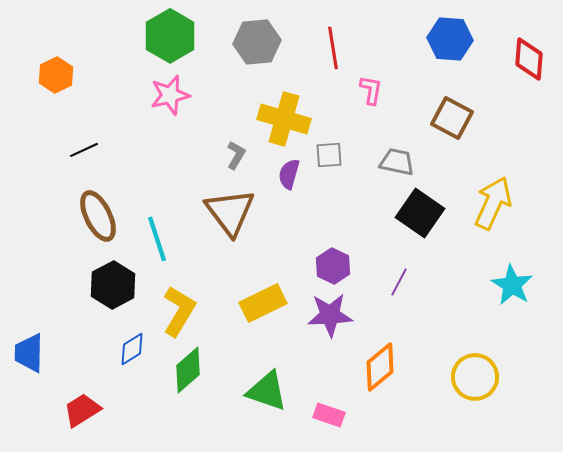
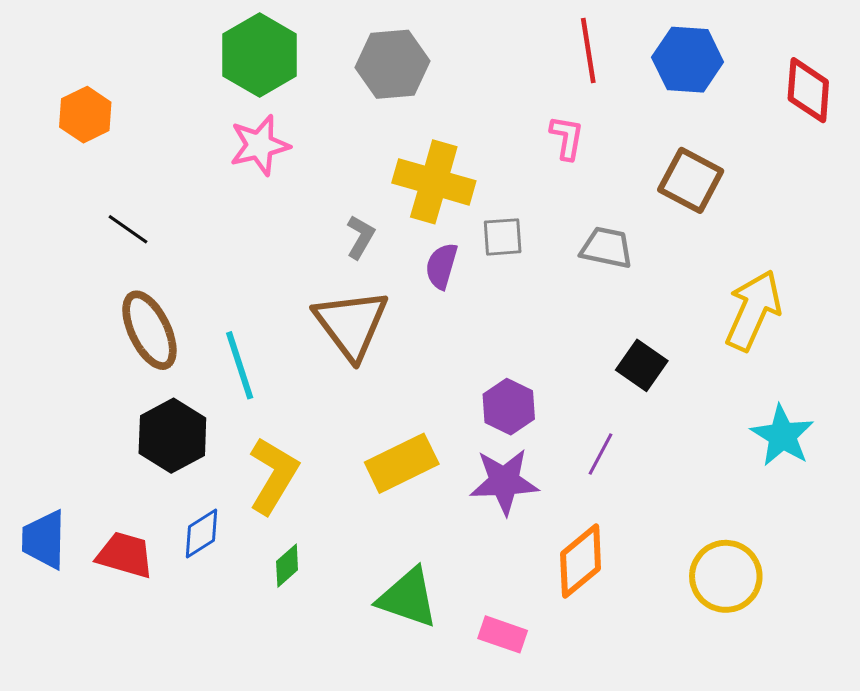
red line: (333, 48) -> (588, 50), moved
black line: (84, 150) -> (128, 229), turned 60
black square: (420, 213) -> (642, 365), moved, size x0.7
purple line: (399, 282) -> (600, 454), moved
green diamond: (188, 370) -> (287, 566), size x0.6
red trapezoid: (82, 410) -> (125, 555), moved, turned 48

